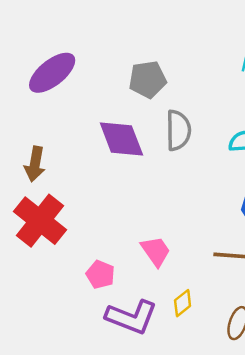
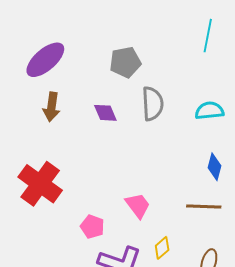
purple diamond: (121, 139) -> (105, 113), size x0.6
brown arrow: (35, 164) -> (51, 107), moved

